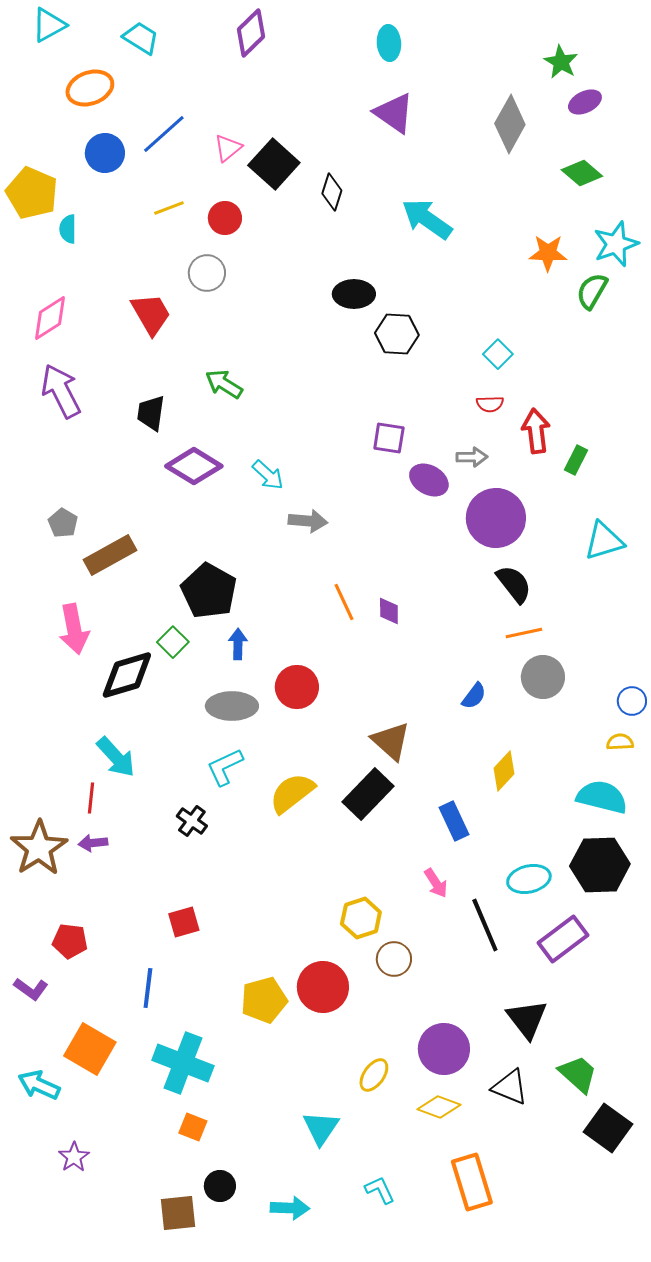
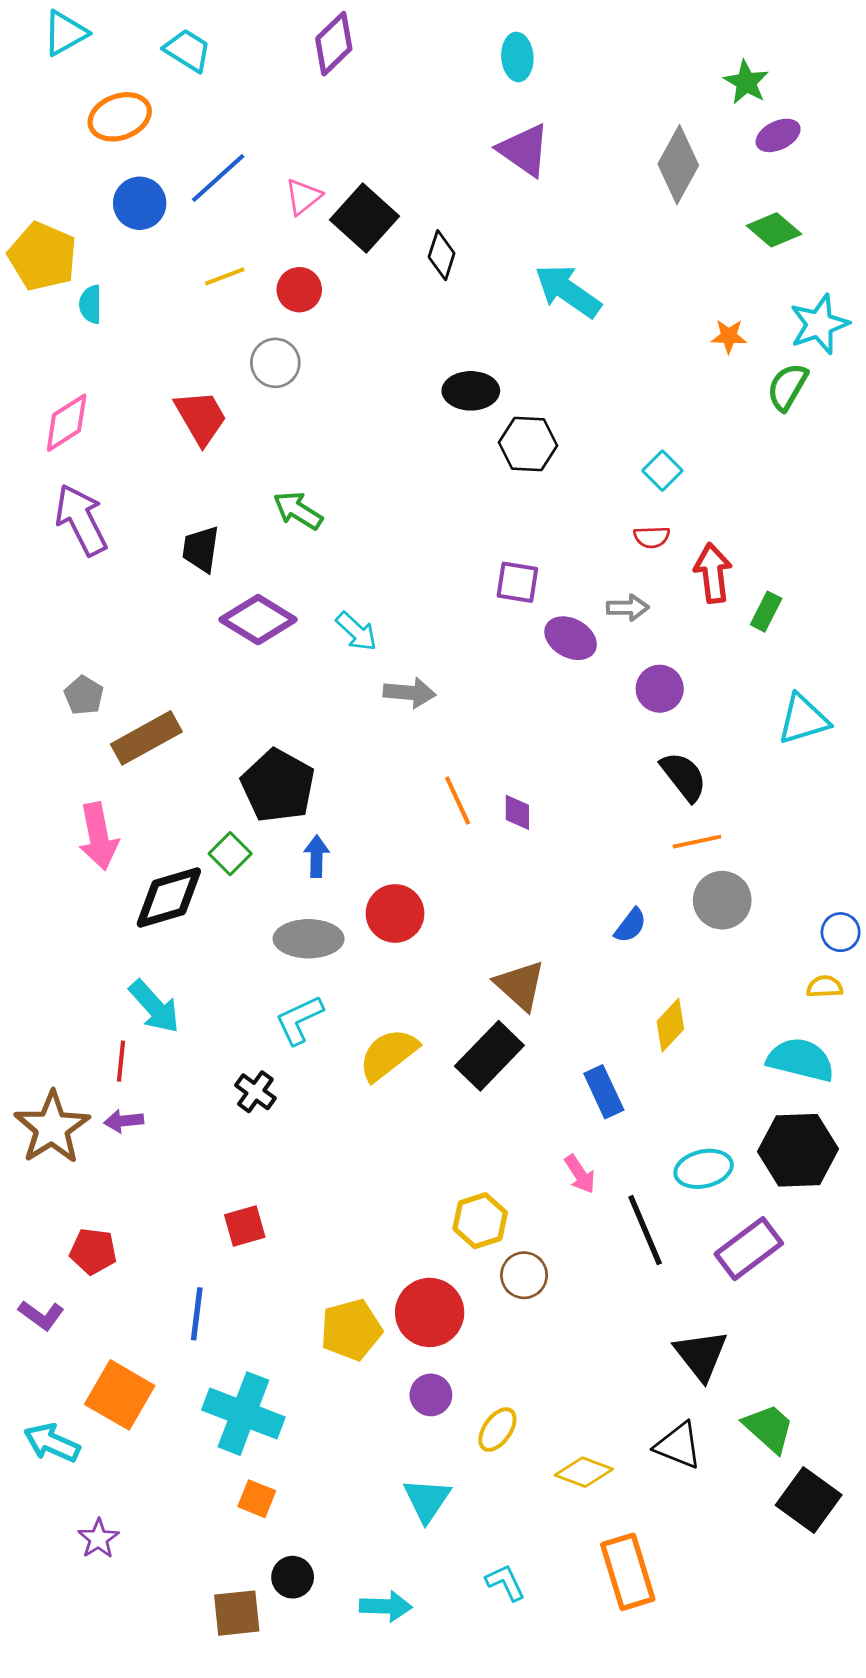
orange star: (548, 253) -> (729, 336), size x0.7
purple circle: (496, 518) -> (660, 689), size x0.6
purple circle: (444, 1049) -> (431, 1395), moved, size x0.6

